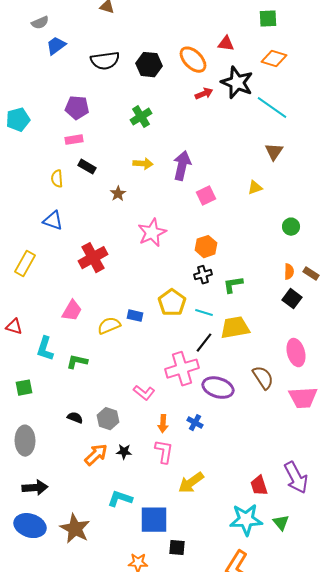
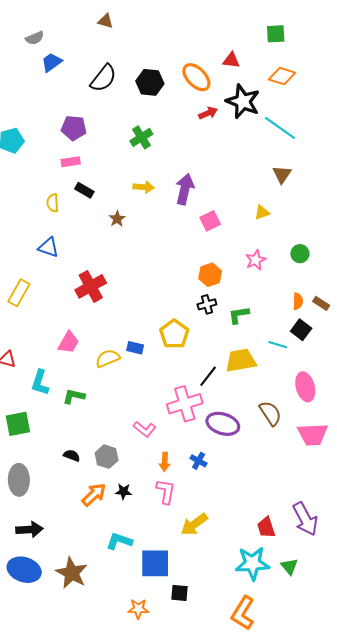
black semicircle: (105, 61) -> (103, 78), turned -44
pink star: (152, 233) -> (256, 260), moved, size x0.7
cyan line: (204, 313) -> (278, 345), moved
green square: (24, 388) -> (18, 424), size x1.4

